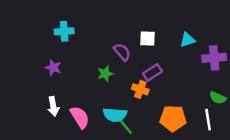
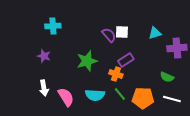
purple semicircle: (122, 52) -> (109, 35), moved
green star: (105, 74) -> (87, 61), size x1.5
green semicircle: (218, 98) -> (167, 77), moved
white line: (208, 120) -> (172, 99), turned -66
green line: (126, 127) -> (120, 94), moved

